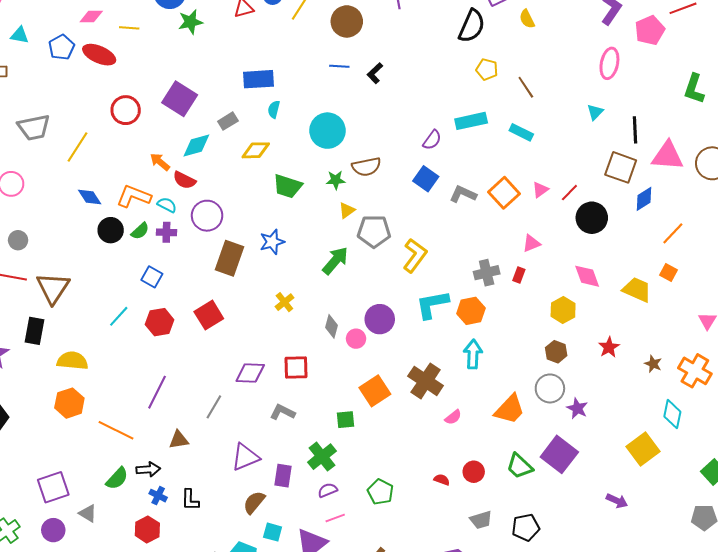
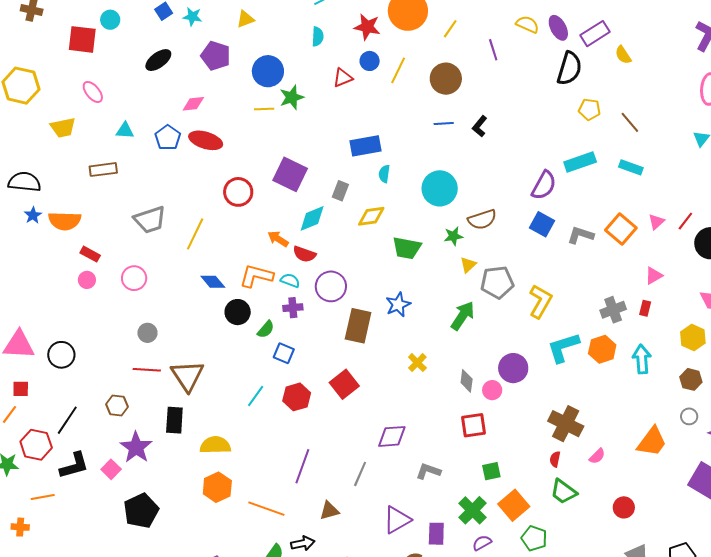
yellow line: (129, 28) -> (264, 109), moved
gray rectangle: (228, 121) -> (340, 191), turned -30
purple semicircle: (432, 140) -> (544, 185), size x1.4
green semicircle: (140, 231) -> (266, 329), moved
cyan arrow: (473, 354) -> (642, 359), moved
red square: (296, 367) -> (473, 425), moved
gray circle: (550, 388) -> (689, 416), size x0.6
orange square: (375, 391) -> (514, 505), moved
green trapezoid: (520, 466) -> (563, 492), moved
red semicircle: (442, 480) -> (555, 459), moved, turned -91

